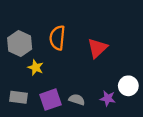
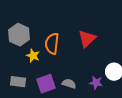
orange semicircle: (57, 38) -> (52, 44), moved

